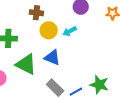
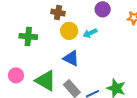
green triangle: (26, 64) -> (46, 81), moved

